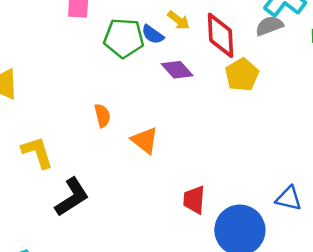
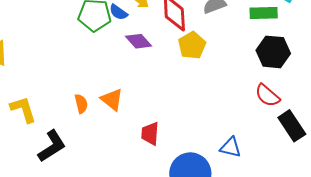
orange semicircle: (102, 116) -> (81, 104), moved
red trapezoid: (194, 200) -> (150, 134), moved

